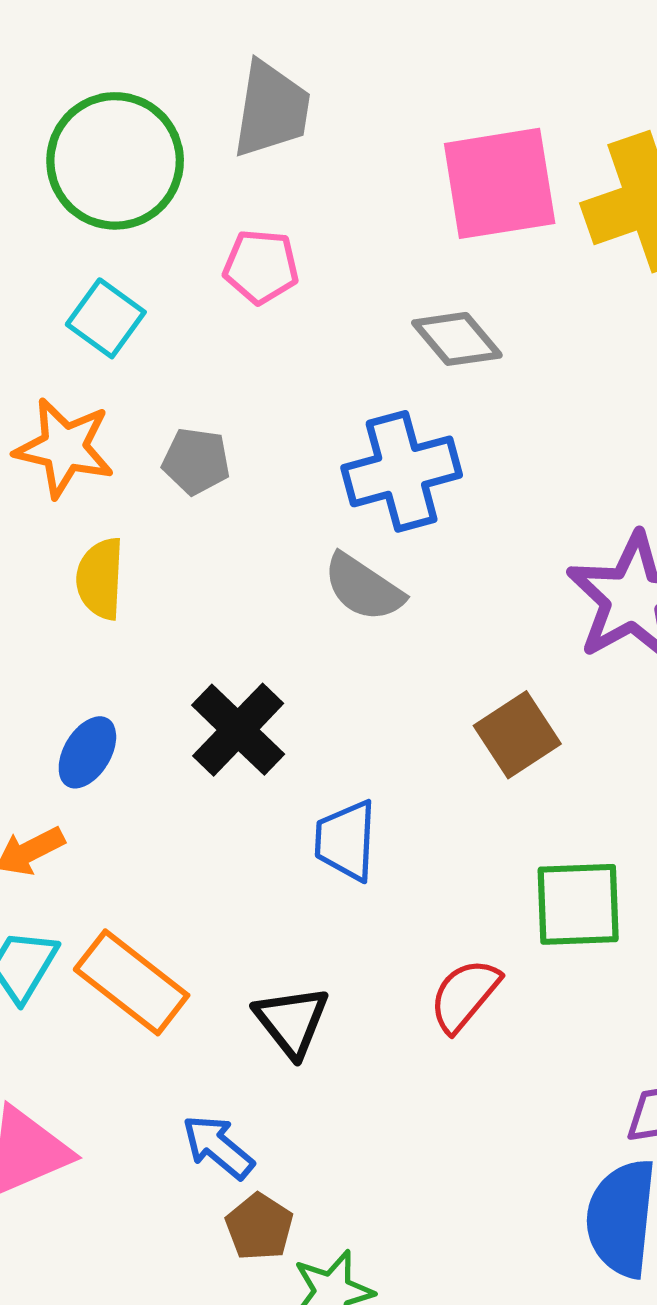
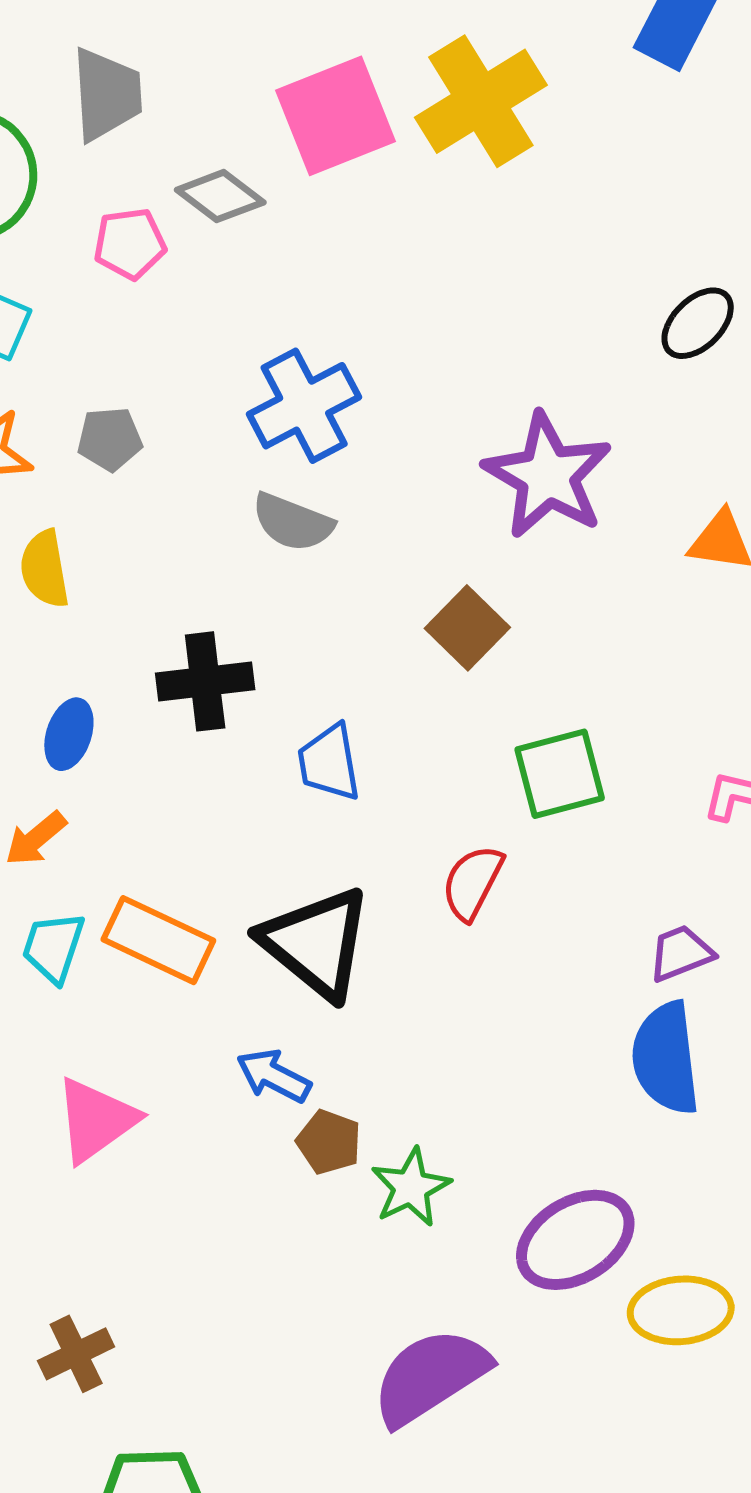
gray diamond: (457, 339) -> (220, 196), moved
black cross: (238, 730) -> (205, 681), turned -38
black triangle: (292, 1021) -> (316, 943), size x1.6

